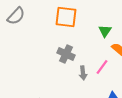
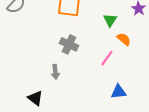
gray arrow: (83, 73) -> (55, 72), moved

